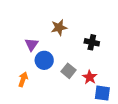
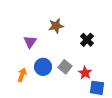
black cross: (92, 42) -> (87, 40), turned 32
blue circle: (44, 60) -> (43, 67), moved

